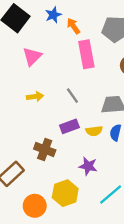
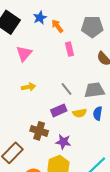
pink rectangle: (86, 54) -> (69, 49), size x0.6
gray line: (72, 96) -> (66, 89), moved
purple star: (88, 166) -> (63, 142), moved

